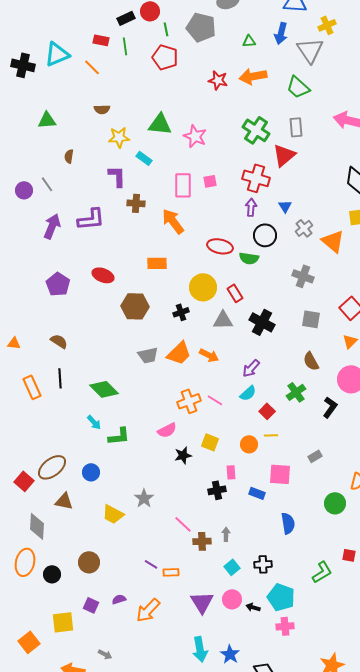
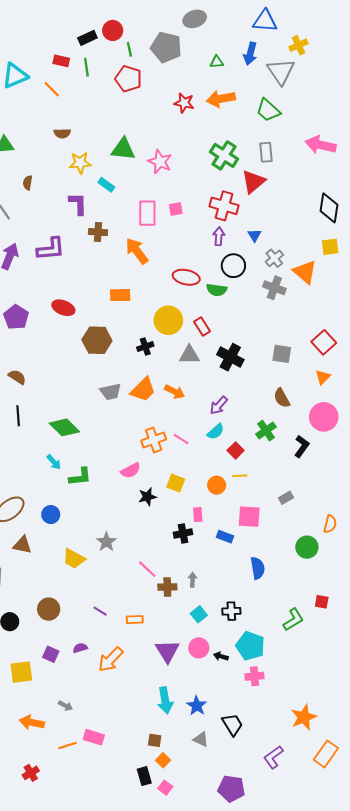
gray cross: (303, 276) -> (274, 288), moved
purple line: (151, 564) -> (100, 611), moved

